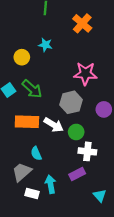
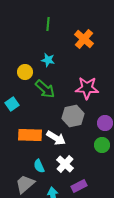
green arrow: (32, 89) -> (45, 89), moved
green circle: (76, 132) -> (102, 145), moved
white cross: (87, 151) -> (65, 164), moved, turned 36

